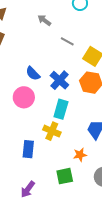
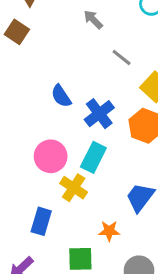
pink circle: (24, 97) -> (51, 156), moved
blue rectangle: (28, 149) -> (41, 221), moved

